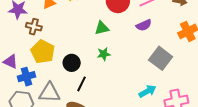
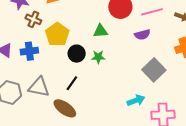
yellow pentagon: (43, 52) -> (57, 34), moved
black circle: (72, 63) -> (77, 54), moved
blue cross: (27, 77) -> (29, 51), moved

